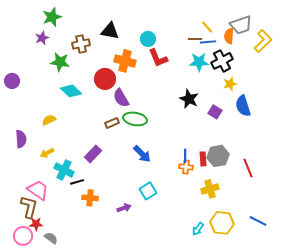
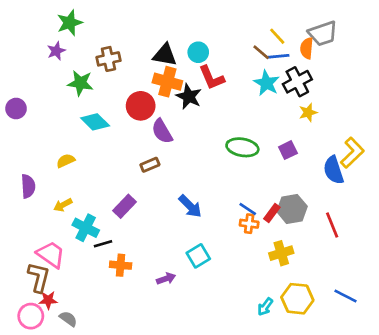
black triangle: (110, 31) -> (165, 55), moved
brown line: (195, 39) -> (261, 52), turned 40
yellow L-shape: (263, 41) -> (352, 153), moved
cyan star: (199, 62) -> (267, 83), turned 30
black star: (189, 99) -> (189, 96), moved
blue semicircle: (243, 106) -> (333, 170), moved
purple square: (215, 112) -> (288, 150), turned 32
green ellipse: (135, 119) -> (242, 147), moved
blue line: (185, 156) -> (248, 209), turned -56
red rectangle: (203, 159) -> (272, 213), turned 40

